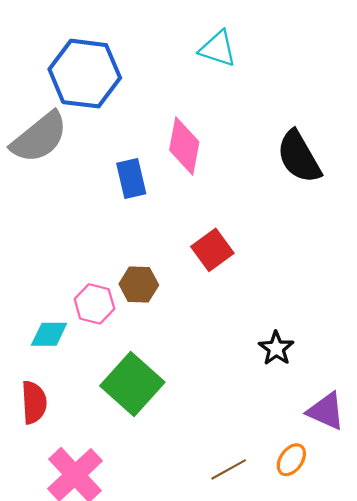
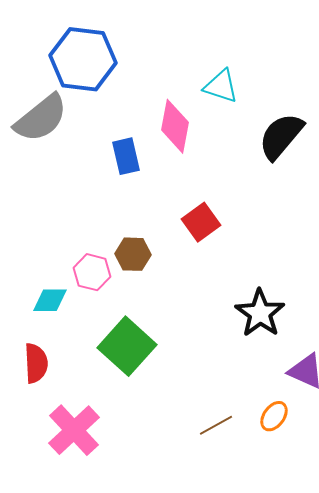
cyan triangle: (218, 49) -> (221, 86), moved
black semicircle: (299, 157) -> (281, 136), turned 70
black star: (276, 348) -> (260, 313), size x1.5

